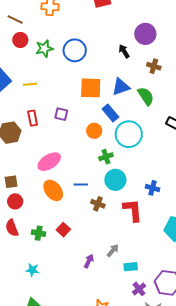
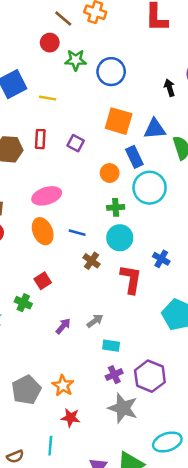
brown line: (15, 19) -> (63, 19), moved
green cross: (39, 233) -> (23, 303), moved

